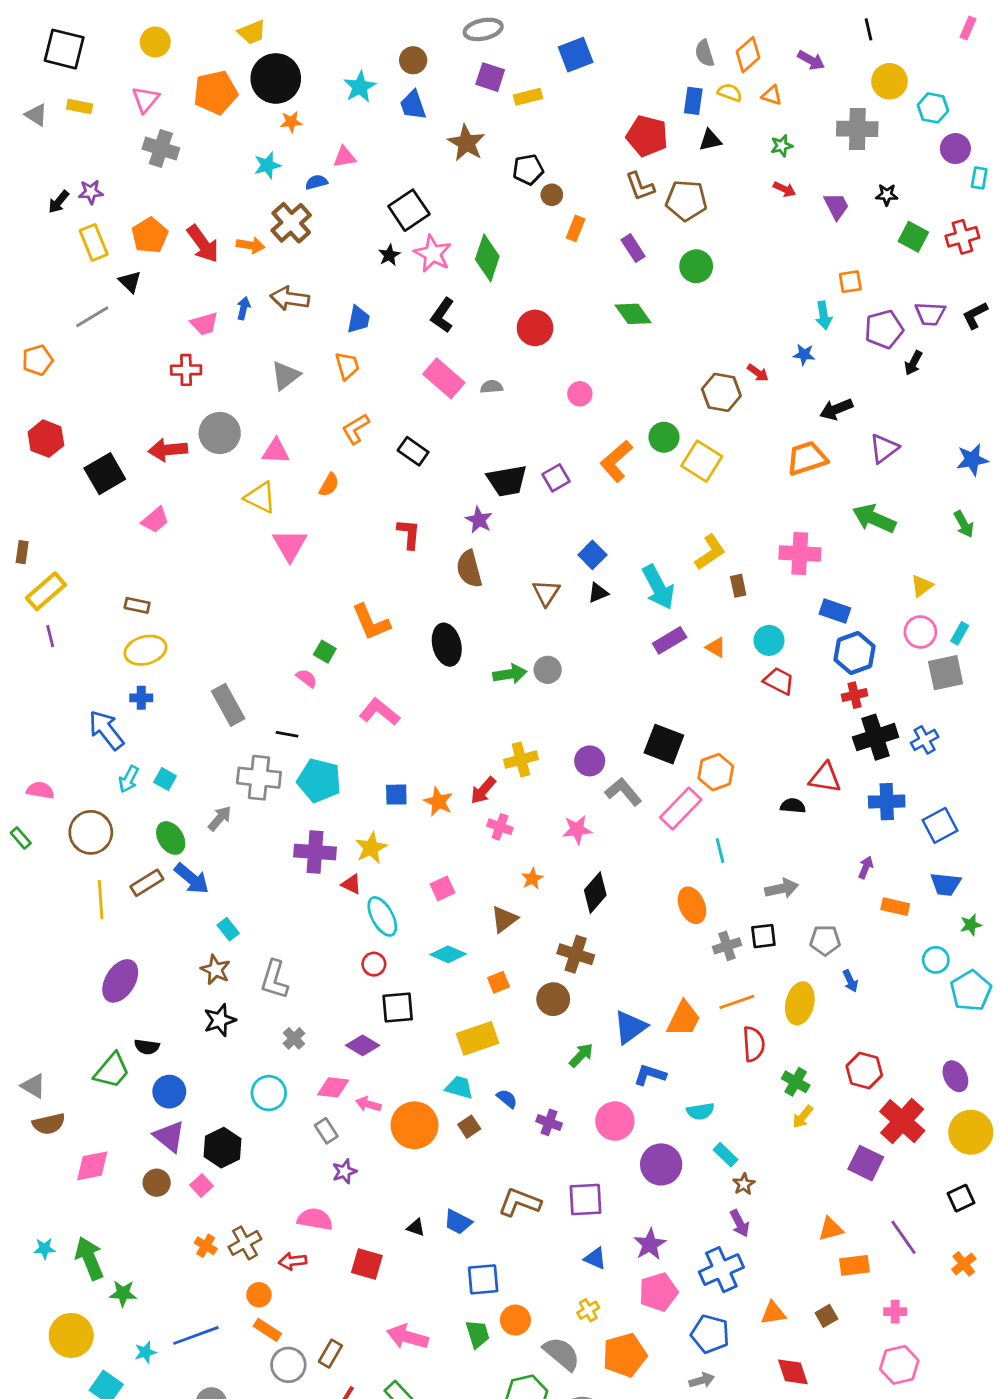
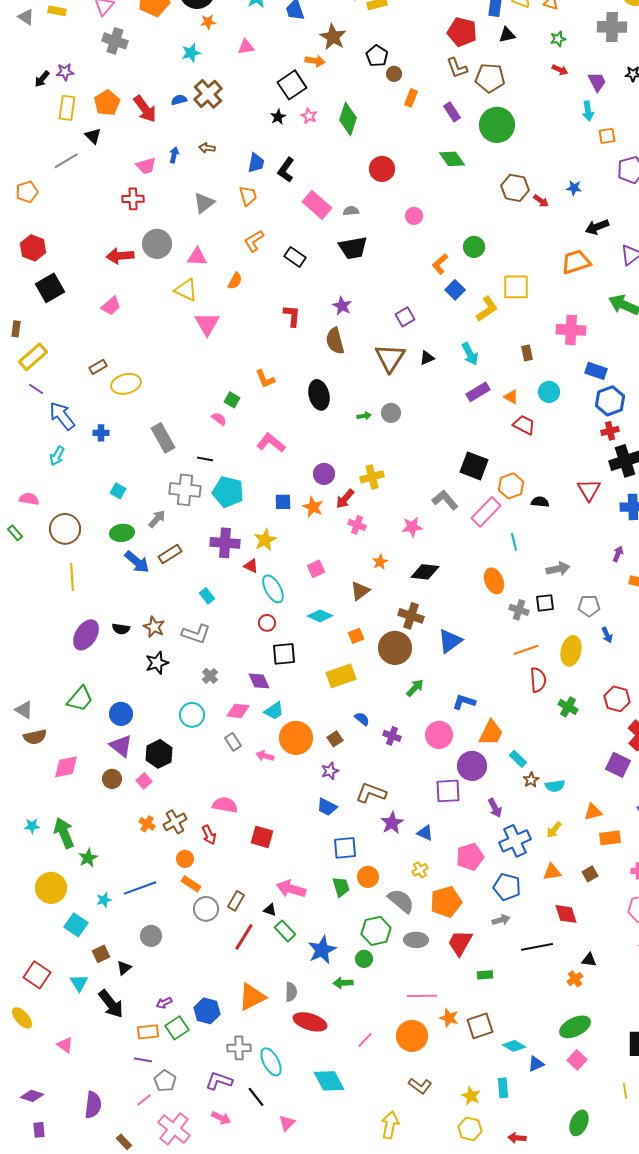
black pentagon: (528, 170) -> (377, 56), turned -30
blue semicircle: (316, 182) -> (179, 100), moved
yellow rectangle: (94, 242) -> (67, 108), turned 30
orange arrow: (251, 245) -> (315, 61), moved
pink star: (433, 254) -> (309, 116), size x0.6
green circle: (696, 266) -> (497, 125), size x1.5
brown arrow: (290, 298) -> (207, 148), size x0.6
black L-shape: (443, 315) -> (286, 170), moved
cyan arrow: (824, 315) -> (588, 111), moved
brown hexagon: (721, 392) -> (515, 188), moved
orange L-shape: (616, 461) -> (440, 264), size x0.7
yellow square: (702, 461) -> (516, 287), moved, turned -32
black square: (105, 474) -> (50, 288), moved
purple square: (556, 478) -> (405, 317), moved
black trapezoid: (507, 481) -> (353, 248), moved
yellow L-shape: (710, 552) -> (487, 309), moved
blue square: (592, 555) -> (455, 290), moved
cyan arrow: (658, 587) -> (470, 354), size x0.7
brown triangle: (546, 593) -> (390, 358), size x1.5
brown rectangle: (137, 605) -> (98, 367), turned -42
orange L-shape: (371, 622) -> (265, 379), size x0.7
purple line: (50, 636) -> (36, 389), turned -42
yellow ellipse: (145, 650) -> (126, 384), moved
green arrow: (510, 674) -> (364, 416), size x0.6
red trapezoid: (779, 681) -> (524, 425), moved
blue arrow: (106, 730) -> (62, 416), moved
purple circle: (590, 761) -> (324, 474), moved
red triangle: (825, 778) -> (589, 490), turned 50
cyan arrow: (129, 779) -> (57, 456), moved
black semicircle: (793, 806) -> (540, 502), moved
green ellipse: (171, 838) -> (122, 533), turned -65
brown rectangle: (147, 883) -> (170, 554), moved
black diamond: (595, 893) -> (425, 572), turned 56
cyan rectangle: (228, 929) -> (207, 596), moved
gray cross: (727, 946) -> (519, 610), turned 36
gray L-shape: (274, 980) -> (196, 634), turned -88
brown circle: (553, 999) -> (395, 648), size x1.4
orange trapezoid: (684, 1019) -> (491, 733), moved
blue triangle: (630, 1027) -> (450, 641), moved
purple diamond: (363, 1045) -> (259, 681), turned 35
black semicircle: (147, 1047) -> (121, 629), moved
cyan trapezoid: (459, 1087) -> (274, 711), moved, turned 130
pink arrow: (368, 1104) -> (265, 756), moved
cyan semicircle: (700, 1111) -> (555, 786), moved
yellow arrow: (803, 1117) -> (554, 830), moved
purple star: (344, 1171) -> (330, 771), moved
purple square: (585, 1200) -> (448, 791), moved
purple arrow: (740, 1223) -> (495, 808), moved
black triangle: (416, 1228) -> (270, 910), moved
purple star: (650, 1244) -> (392, 823), moved
red arrow: (293, 1261) -> (209, 835), turned -108
green star: (123, 1293) -> (88, 858), turned -30

